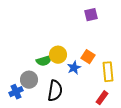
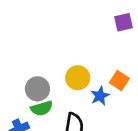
green semicircle: (44, 61) -> (42, 108), moved
gray circle: (29, 80) -> (37, 89), moved

